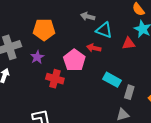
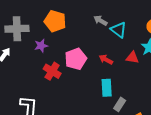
cyan triangle: (104, 30) -> (118, 30), moved
red arrow: (94, 48) -> (106, 59), moved
cyan rectangle: (112, 80) -> (107, 88), turned 42

